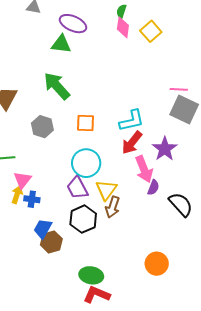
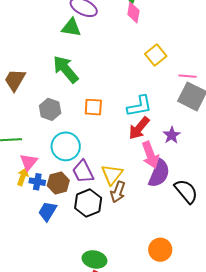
yellow square: (151, 31) -> (156, 55), moved
purple star: (165, 149) -> (172, 135), size x0.7
cyan circle: (86, 163) -> (66, 146), moved
purple semicircle: (153, 187) -> (159, 173), size x1.8
brown hexagon: (51, 242) -> (58, 183), moved

